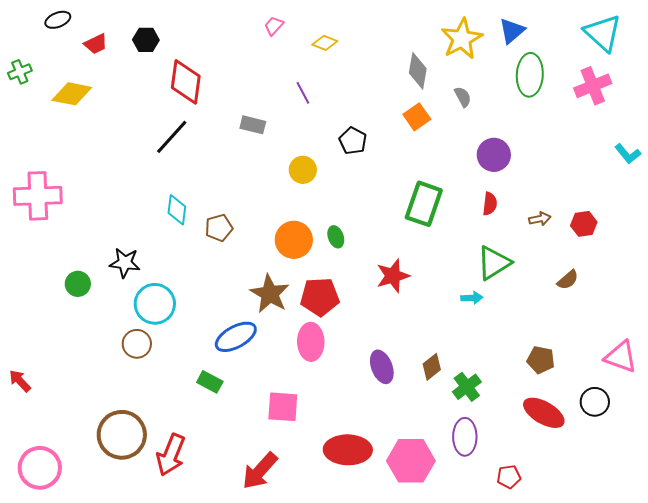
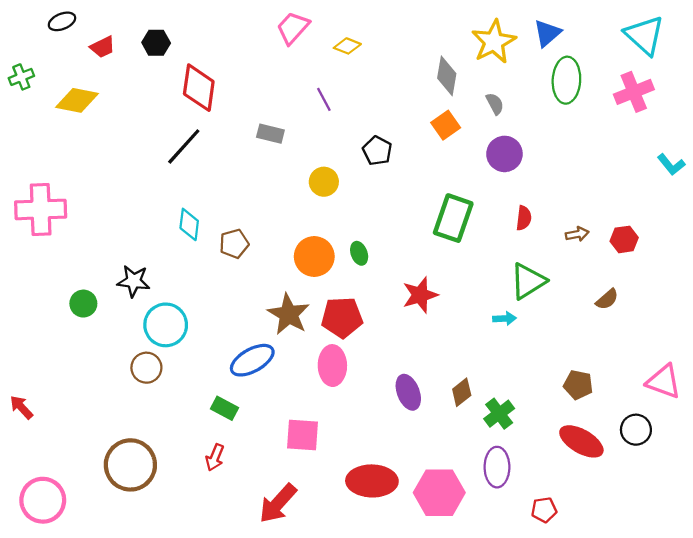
pink trapezoid: (274, 26) -> (293, 28), size x1.6
purple circle: (494, 155) -> (504, 154), moved
red arrow: (171, 455) -> (215, 457), moved, size x0.6

